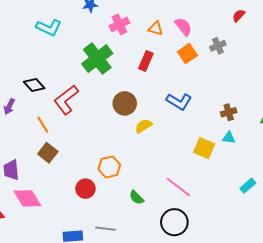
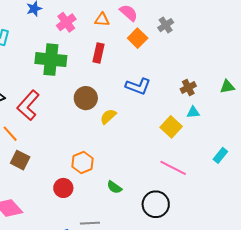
green cross: (97, 59) -> (51, 60), turned -36
yellow square: (204, 148) -> (171, 127), turned 30
pink line: (178, 187) -> (173, 168), moved

